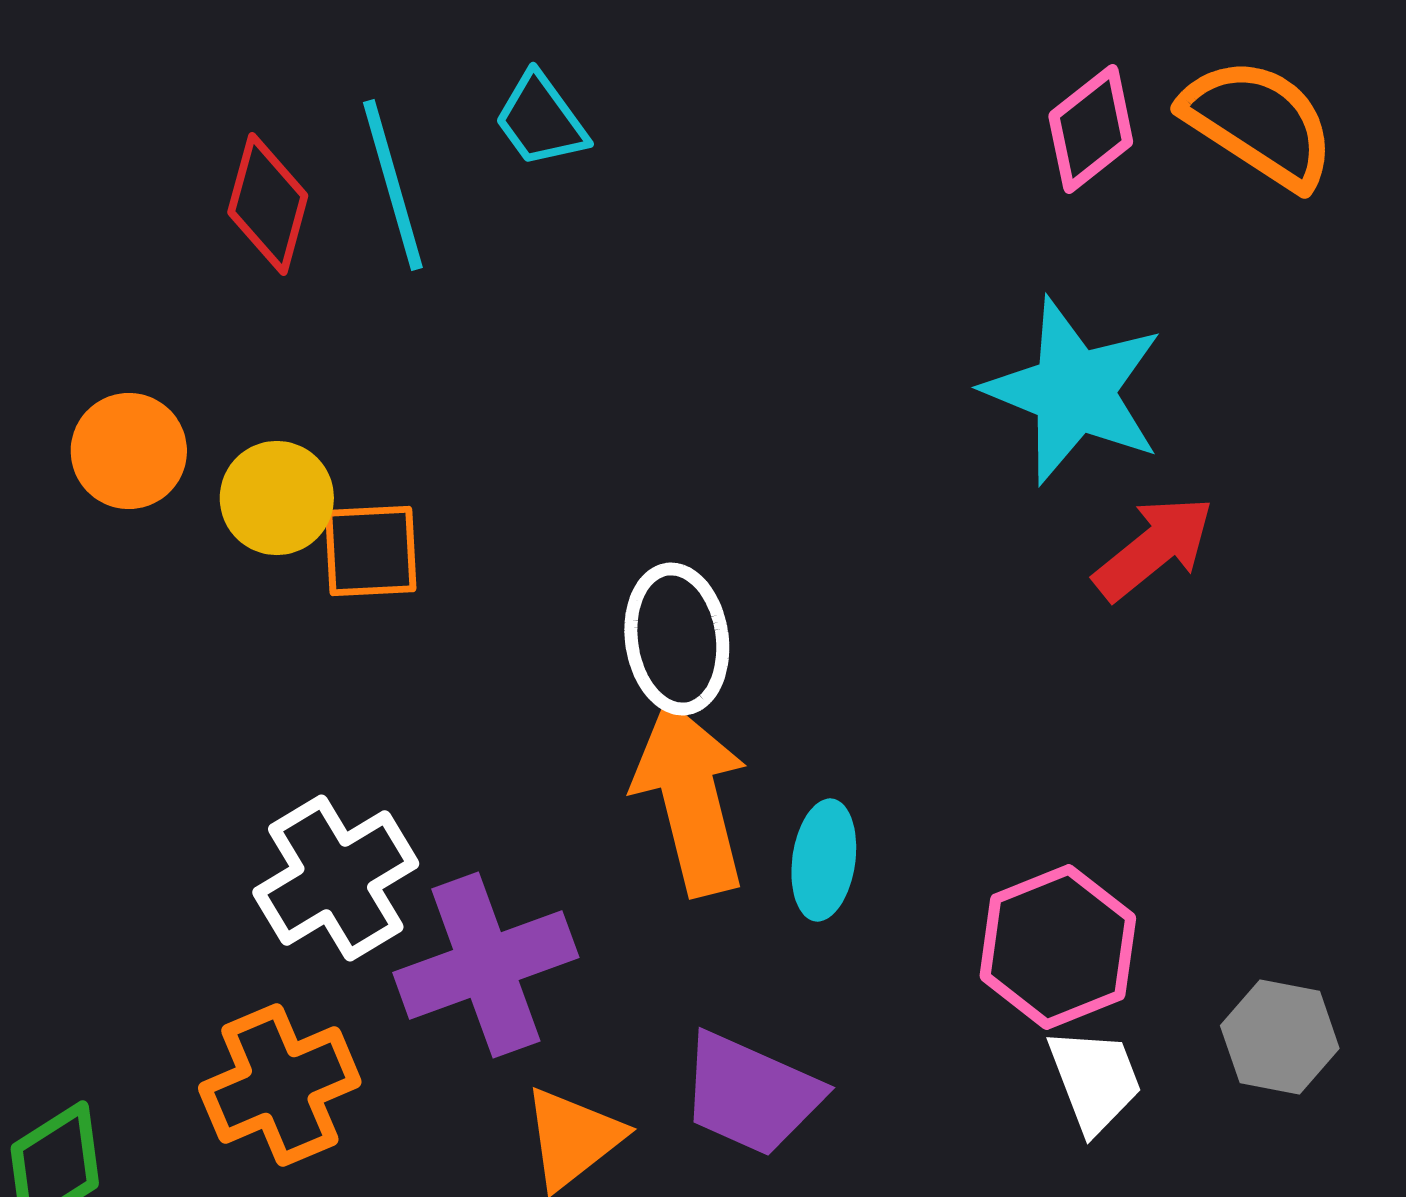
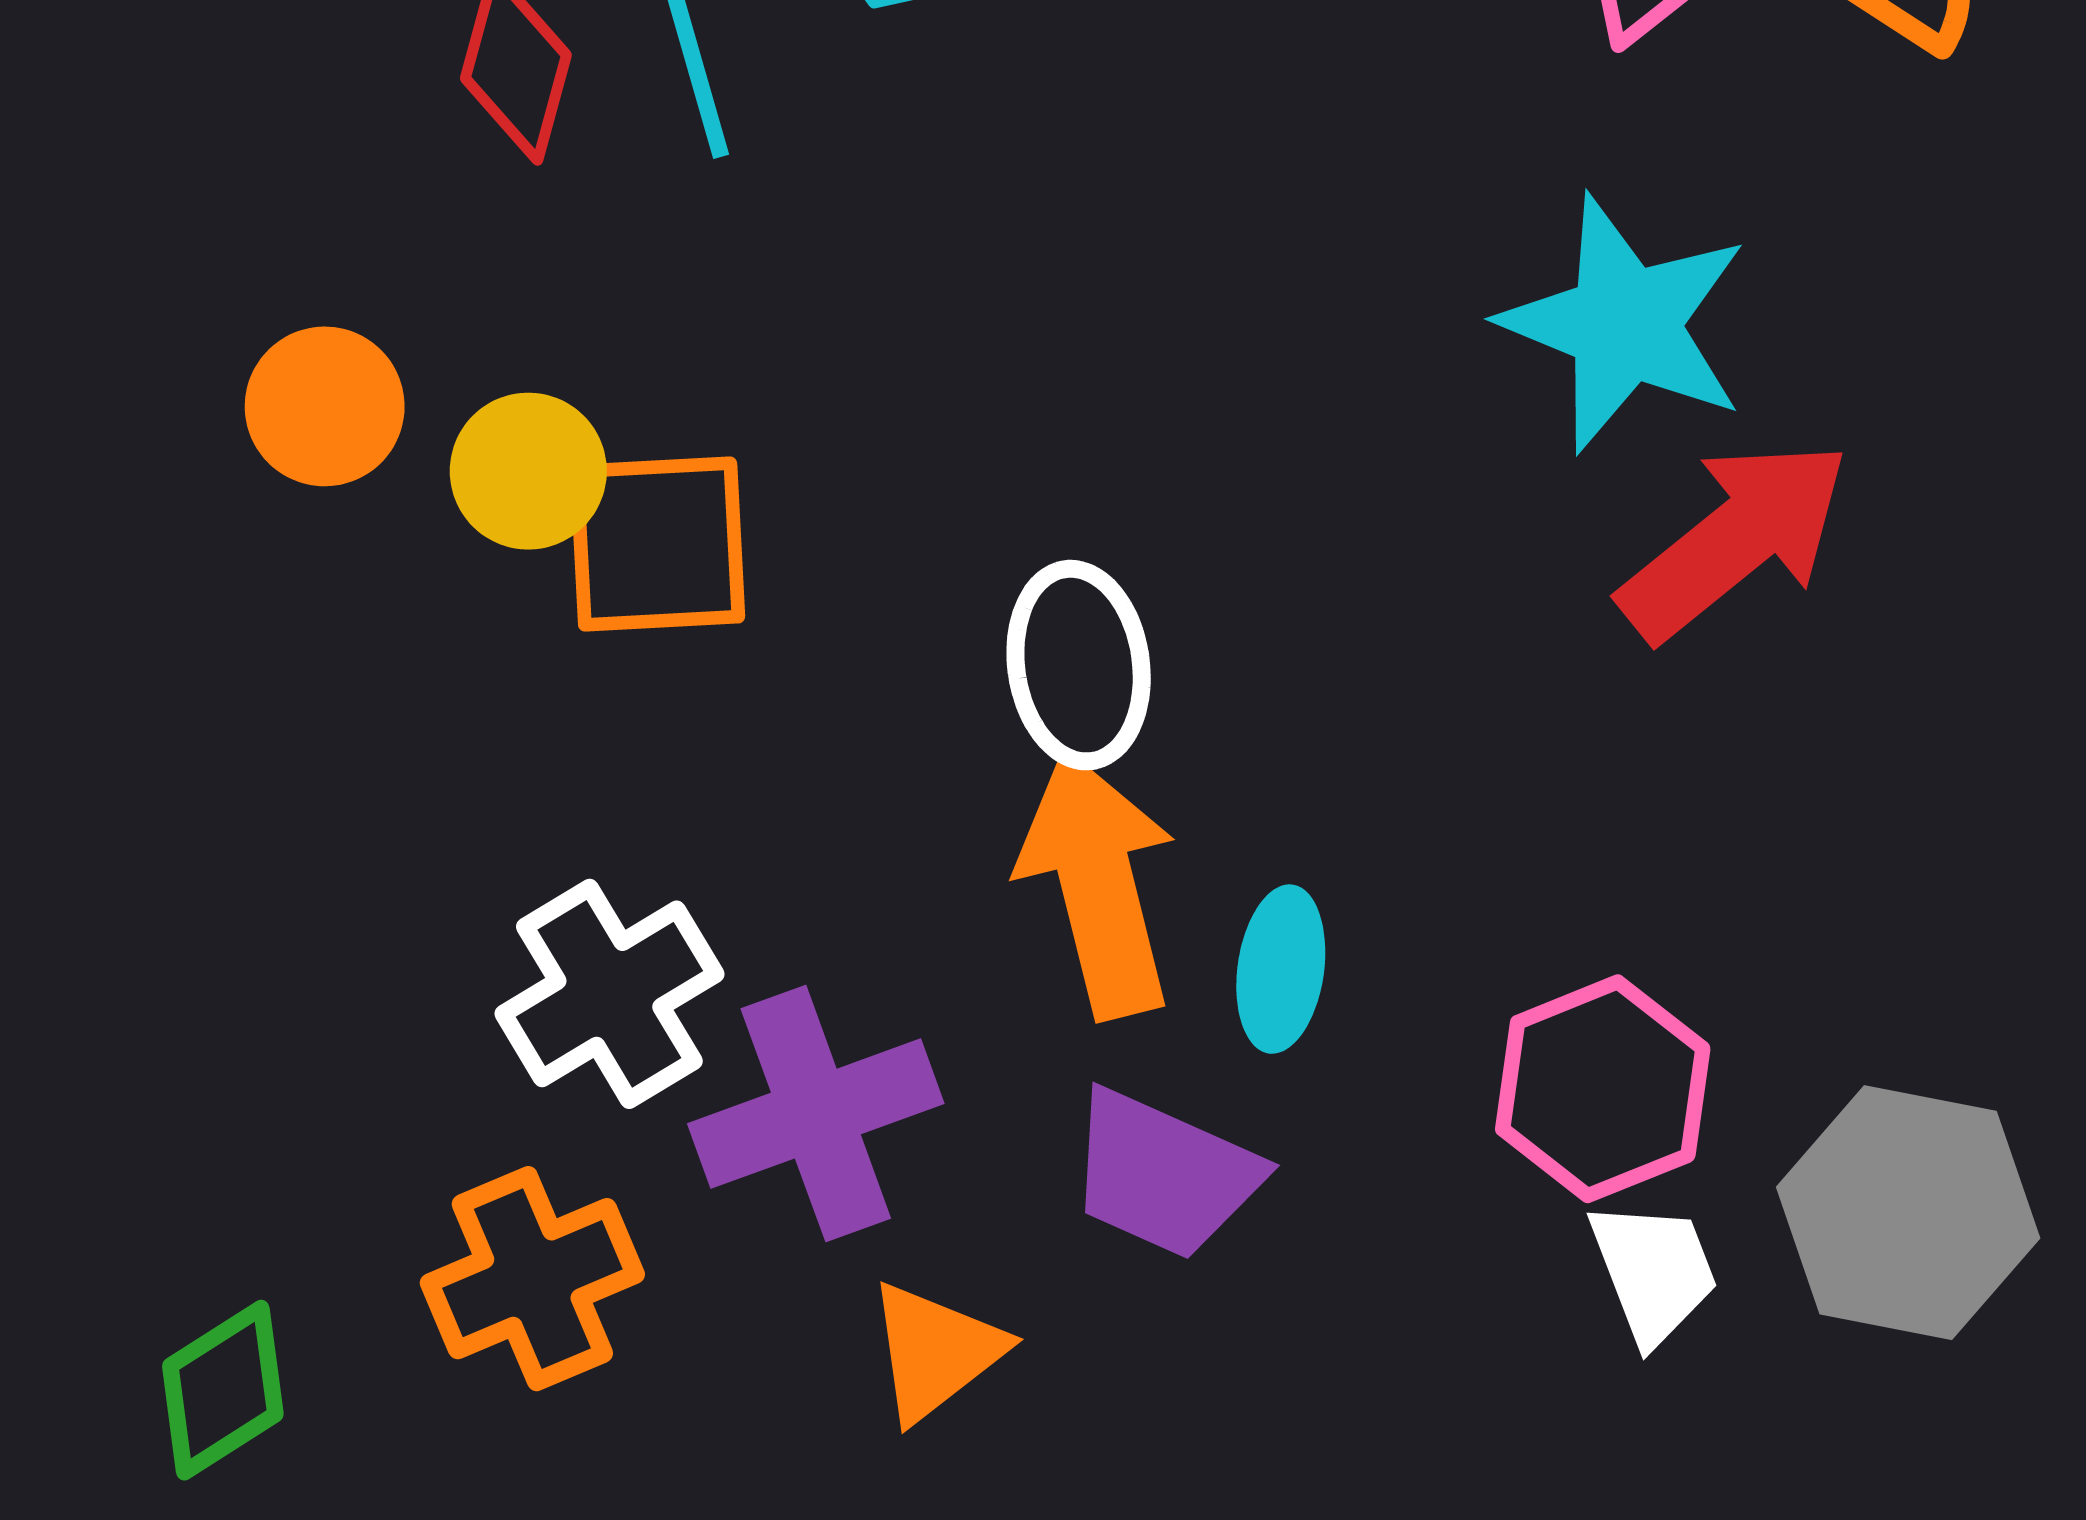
red arrow: (1154, 548) -> (1735, 540), size x1.4
orange square: (371, 551) -> (658, 544), size x1.4
gray hexagon: (1280, 1037) -> (1908, 1213), size x1.6
purple trapezoid: (751, 1094) -> (1164, 1174), moved

